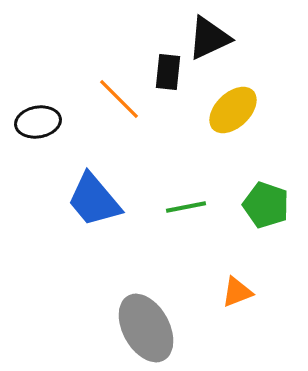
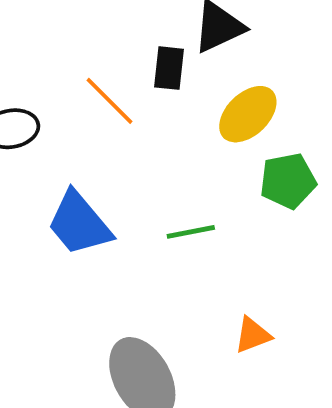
green pentagon: (266, 205) -> (288, 181), moved, turned -30

